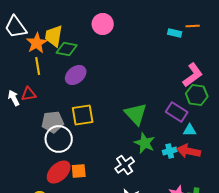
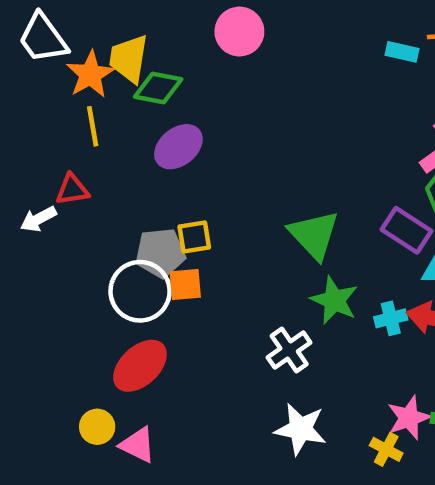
white arrow: (14, 98) -> (38, 219), moved, turned -91
yellow square: (83, 115) -> (194, 237), size x0.7
gray pentagon: (53, 122) -> (160, 253), moved
orange square: (79, 171) -> (185, 284), moved

